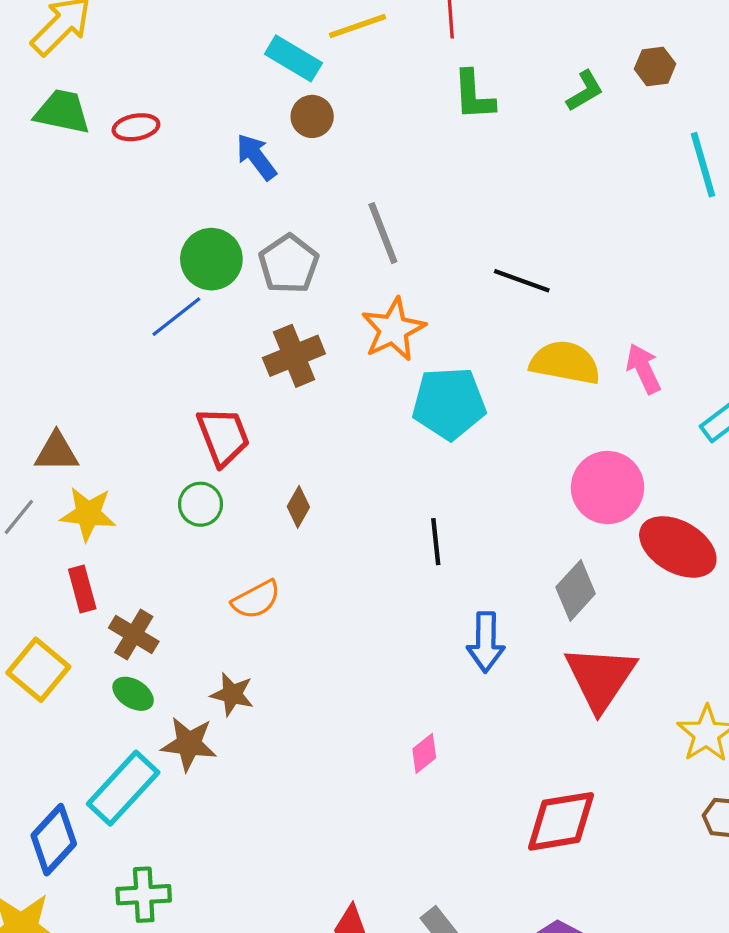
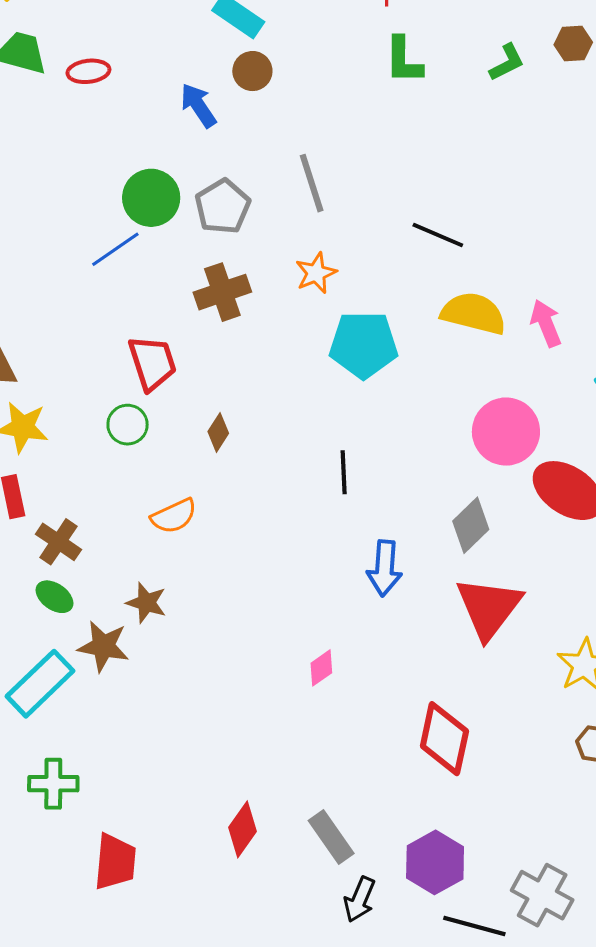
orange star: (393, 329) -> (316, 273), size x0.7
red diamond: (561, 821) -> (444, 739), turned -72

